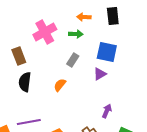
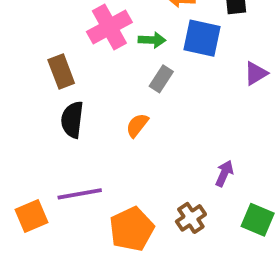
green arrow: (76, 34) -> (152, 40), moved
blue square: (107, 52) -> (202, 38), moved
purple triangle: (100, 74) -> (256, 73), moved

